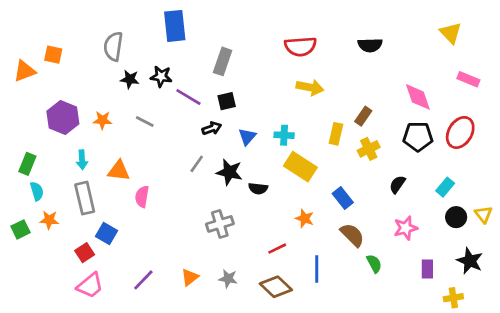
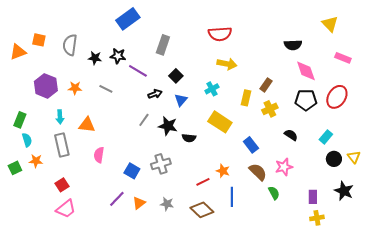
blue rectangle: (175, 26) -> (128, 19), turned 60
black semicircle: (370, 45) -> (293, 45), moved
gray semicircle: (113, 46) -> (70, 45), moved
black square: (227, 101) -> (176, 76), moved, turned -32
cyan cross: (284, 135) -> (212, 89), moved, turned -32
black semicircle: (397, 184) -> (291, 135), turned 88
pink semicircle: (142, 197) -> (99, 155), moved
orange star: (305, 218) -> (223, 171), moved
pink star: (406, 228) -> (284, 167), moved
blue square: (107, 234) -> (132, 171), moved
purple line: (143, 280) -> (117, 199), moved
yellow cross: (453, 298) -> (317, 218), moved

